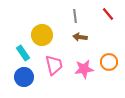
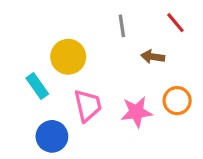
brown arrow: (80, 37) -> (153, 57), moved
blue circle: (24, 77) -> (52, 136), moved

